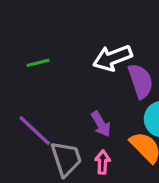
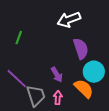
white arrow: (112, 58) -> (69, 20), moved
green line: (38, 63) -> (19, 38), turned -56

